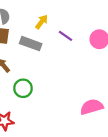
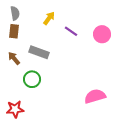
gray rectangle: (31, 44) -> (39, 52), moved

